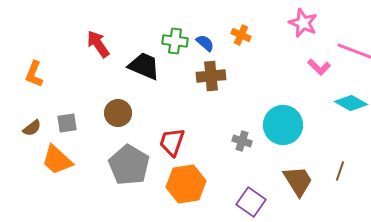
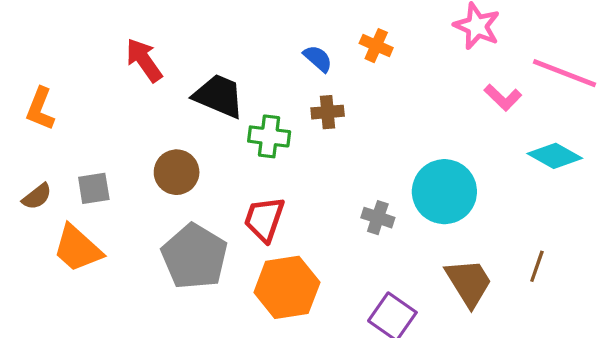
green cross: (175, 41) -> (269, 136), moved
brown cross: (211, 76) -> (328, 112), size x0.7

